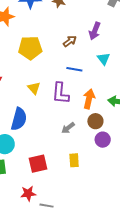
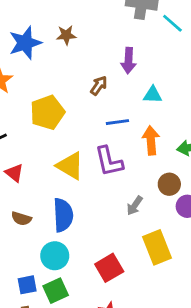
cyan triangle: (103, 59) -> (153, 95), turned -32
yellow triangle: (34, 88) -> (70, 166), size x1.5
orange arrow: (89, 99) -> (151, 140), moved
yellow rectangle: (74, 160) -> (157, 247), size x1.6

